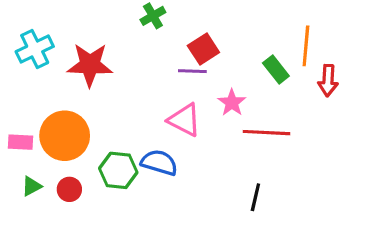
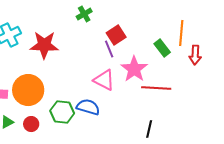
purple line: (192, 71) -> (109, 49), turned 66
pink star: (232, 103) -> (134, 69), size x1.5

